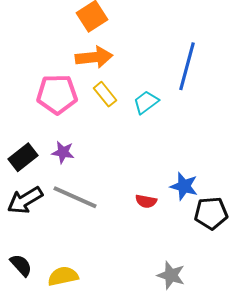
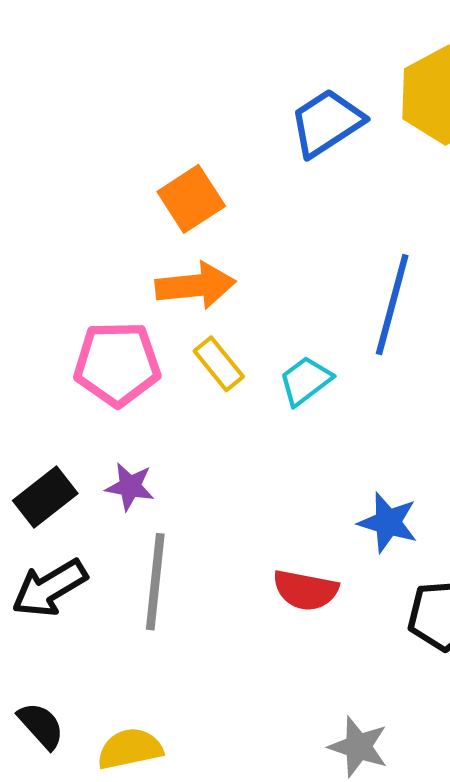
blue star: (184, 186) -> (388, 522), moved
gray line: (75, 197) -> (155, 582), turned 72
red semicircle: (146, 201) -> (305, 590), size x1.4

